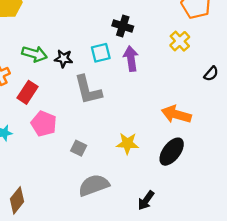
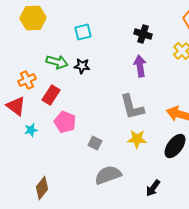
black cross: (123, 26) -> (143, 34), moved
cyan square: (101, 53) -> (83, 32), moved
gray L-shape: (88, 90) -> (132, 107), moved

